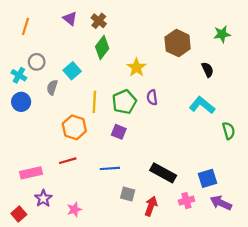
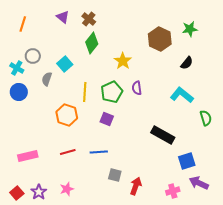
green star: (222, 34) -> (190, 29), moved
black semicircle: (208, 70) -> (187, 63), turned 64
red line: (68, 161) -> (68, 152), moved
black rectangle: (163, 173) -> (163, 135), moved
purple star: (43, 198) -> (39, 192), moved
pink cross: (186, 201) -> (173, 191), moved

